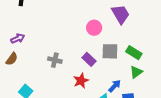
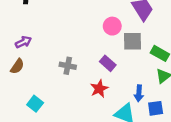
gray square: (110, 51) -> (132, 41), moved
blue arrow: (115, 86) -> (139, 93), turned 144

